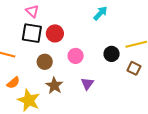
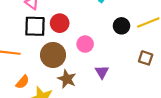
black circle: (112, 54) -> (121, 26), moved
brown circle: (45, 62) -> (53, 55), size x1.5
brown square: (134, 68) -> (146, 58), moved

